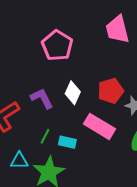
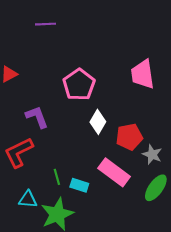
white diamond: (73, 93) -> (98, 122), moved
purple L-shape: (42, 98) -> (37, 117), moved
green line: (45, 136) -> (57, 177), turned -49

